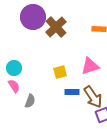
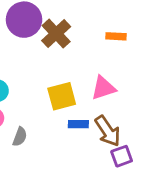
yellow square: (60, 72) -> (62, 96), size x1.5

